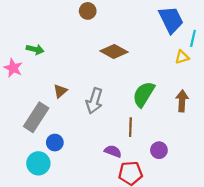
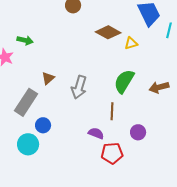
brown diamond: (114, 52) -> (108, 32), moved
yellow triangle: (182, 57) -> (131, 43), moved
brown arrow: (182, 101) -> (159, 87), turned -108

